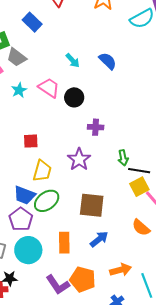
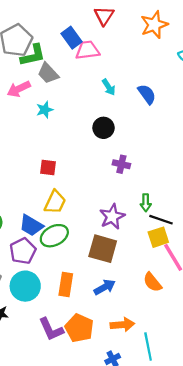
pink trapezoid: (49, 88) -> (87, 50), moved, turned -50
purple star: (79, 159) -> (112, 217), moved

